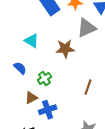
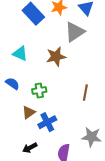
green cross: (44, 78) -> (39, 90), turned 32

